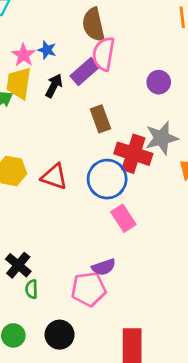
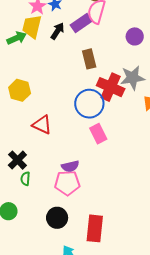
red triangle: (54, 177) -> (42, 125), moved
purple semicircle: (104, 267) -> (70, 166), moved
black circle: (60, 335) -> (57, 218), moved

